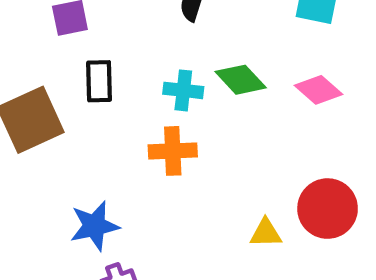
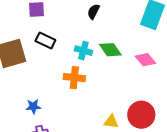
black rectangle: (99, 81) -> (45, 41), turned -72
blue star: (94, 226) -> (33, 107), size x0.7

